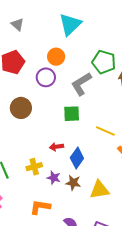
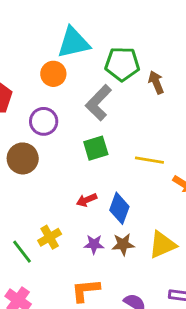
cyan triangle: (70, 24) -> (73, 43), moved, turned 45
purple circle: (46, 77) -> (44, 121), moved
yellow cross: (34, 167) -> (50, 237), moved

